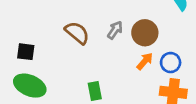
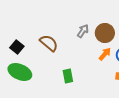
brown semicircle: (77, 33) -> (49, 43), moved
black square: (26, 52) -> (17, 47), turned 32

